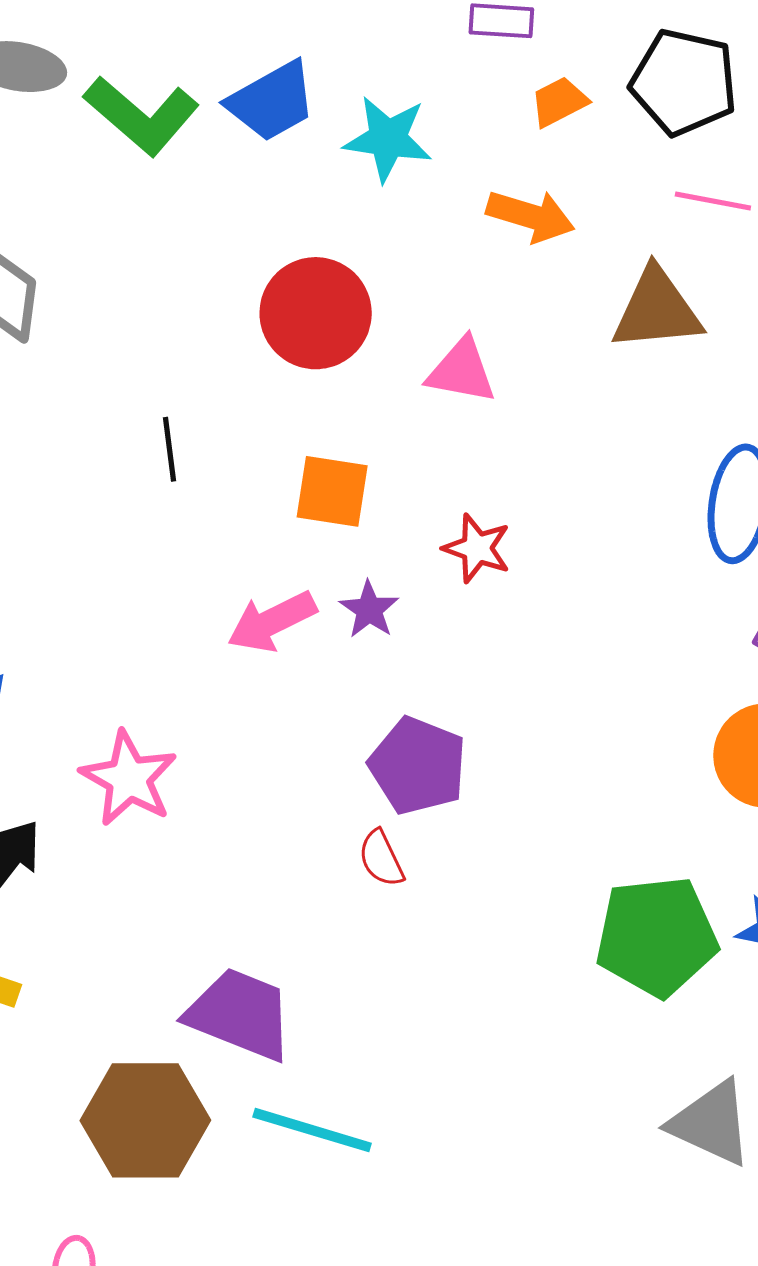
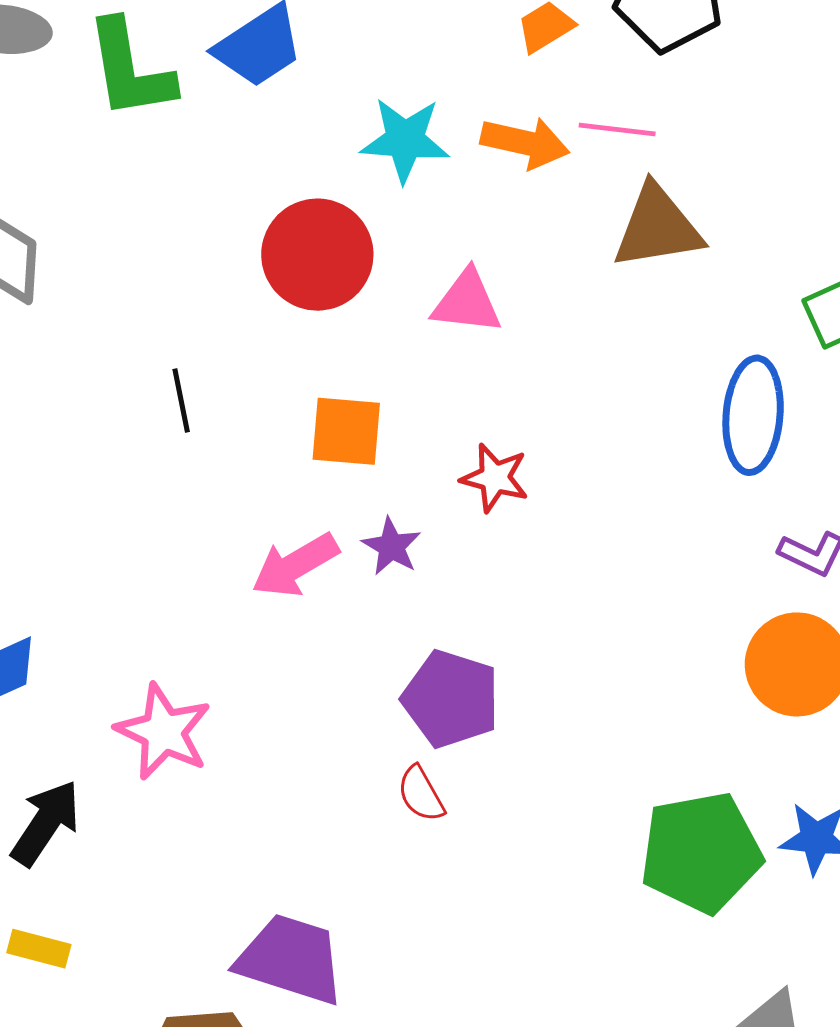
green L-shape: (142, 115) -> (130, 69), turned 44
cyan star: (388, 139) -> (405, 140), moved
pink line: (713, 201) -> (617, 129), moved

